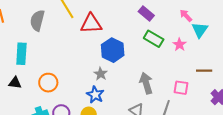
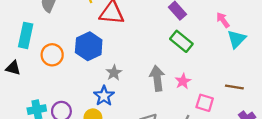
pink star: (180, 45) -> (183, 81), moved
blue hexagon: (113, 50) -> (89, 46), moved
orange circle: (48, 83) -> (52, 55), moved
gray arrow: (146, 83) -> (157, 78), moved

